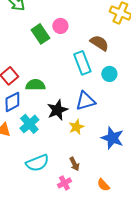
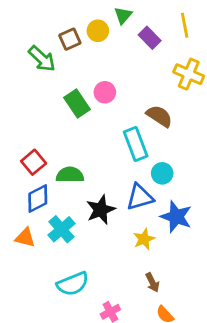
cyan circle: (109, 74) -> (162, 173), moved
yellow star: (76, 127) -> (144, 239), moved
blue star: (112, 138) -> (176, 217), moved
brown arrow: (74, 164) -> (152, 282), moved

